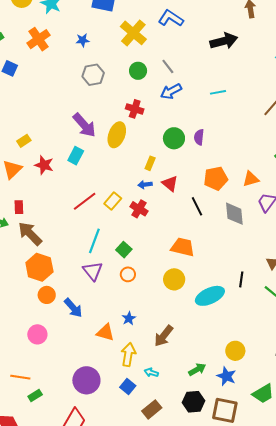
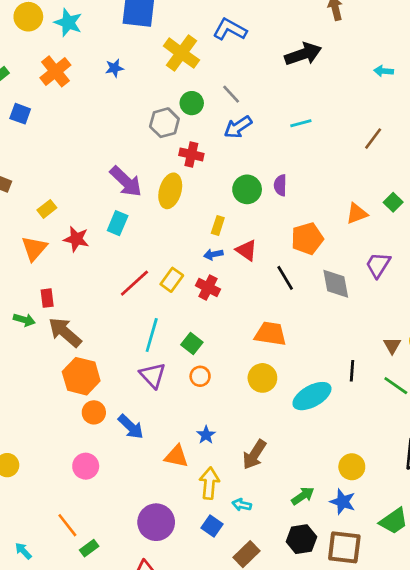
gray hexagon: (93, 75) -> (164, 123), moved
orange triangle: (251, 179) -> (357, 214), moved
orange line: (20, 377) -> (67, 525), turned 48

